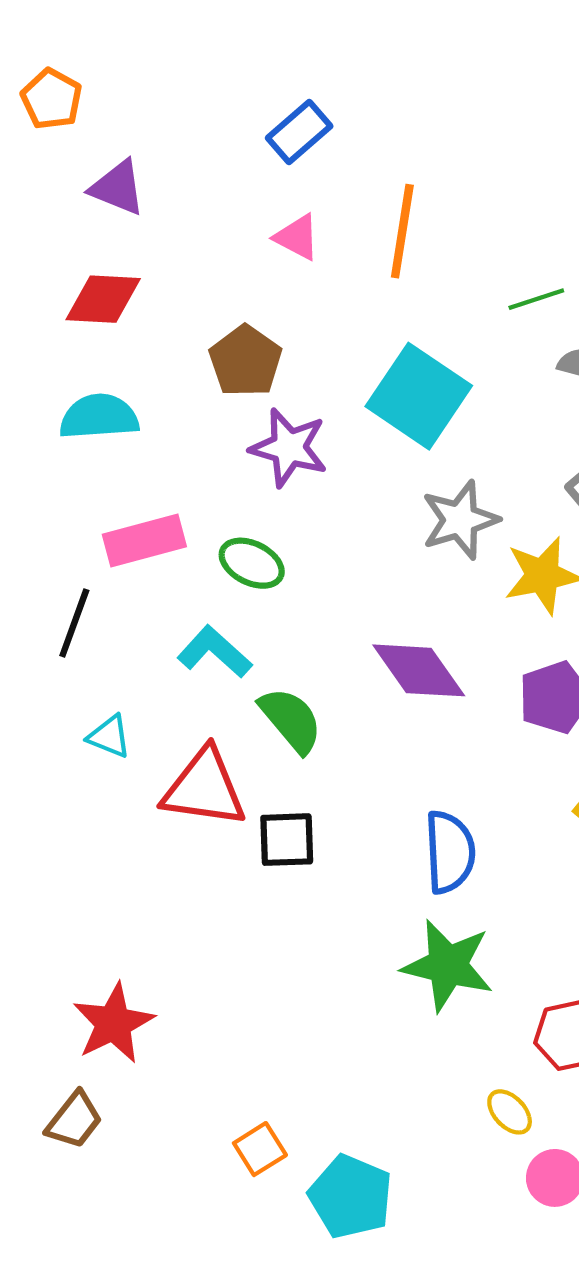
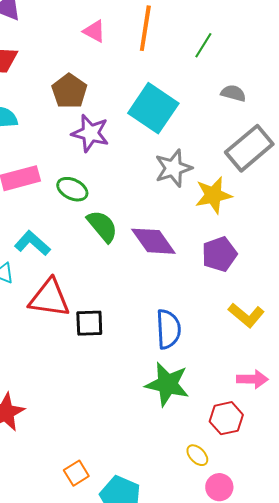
green line: (536, 299) -> (203, 45), moved, turned -40
cyan L-shape: (215, 652) -> (32, 243), moved
green semicircle: (291, 720) -> (102, 226), moved

